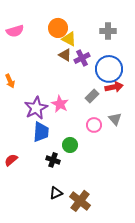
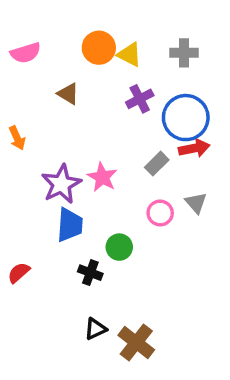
yellow triangle: (69, 39) -> (129, 55), moved
brown triangle: (65, 55) -> (68, 94), moved

